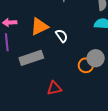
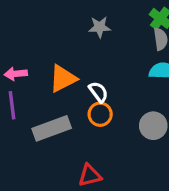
orange circle: (86, 65) -> (100, 114), moved

